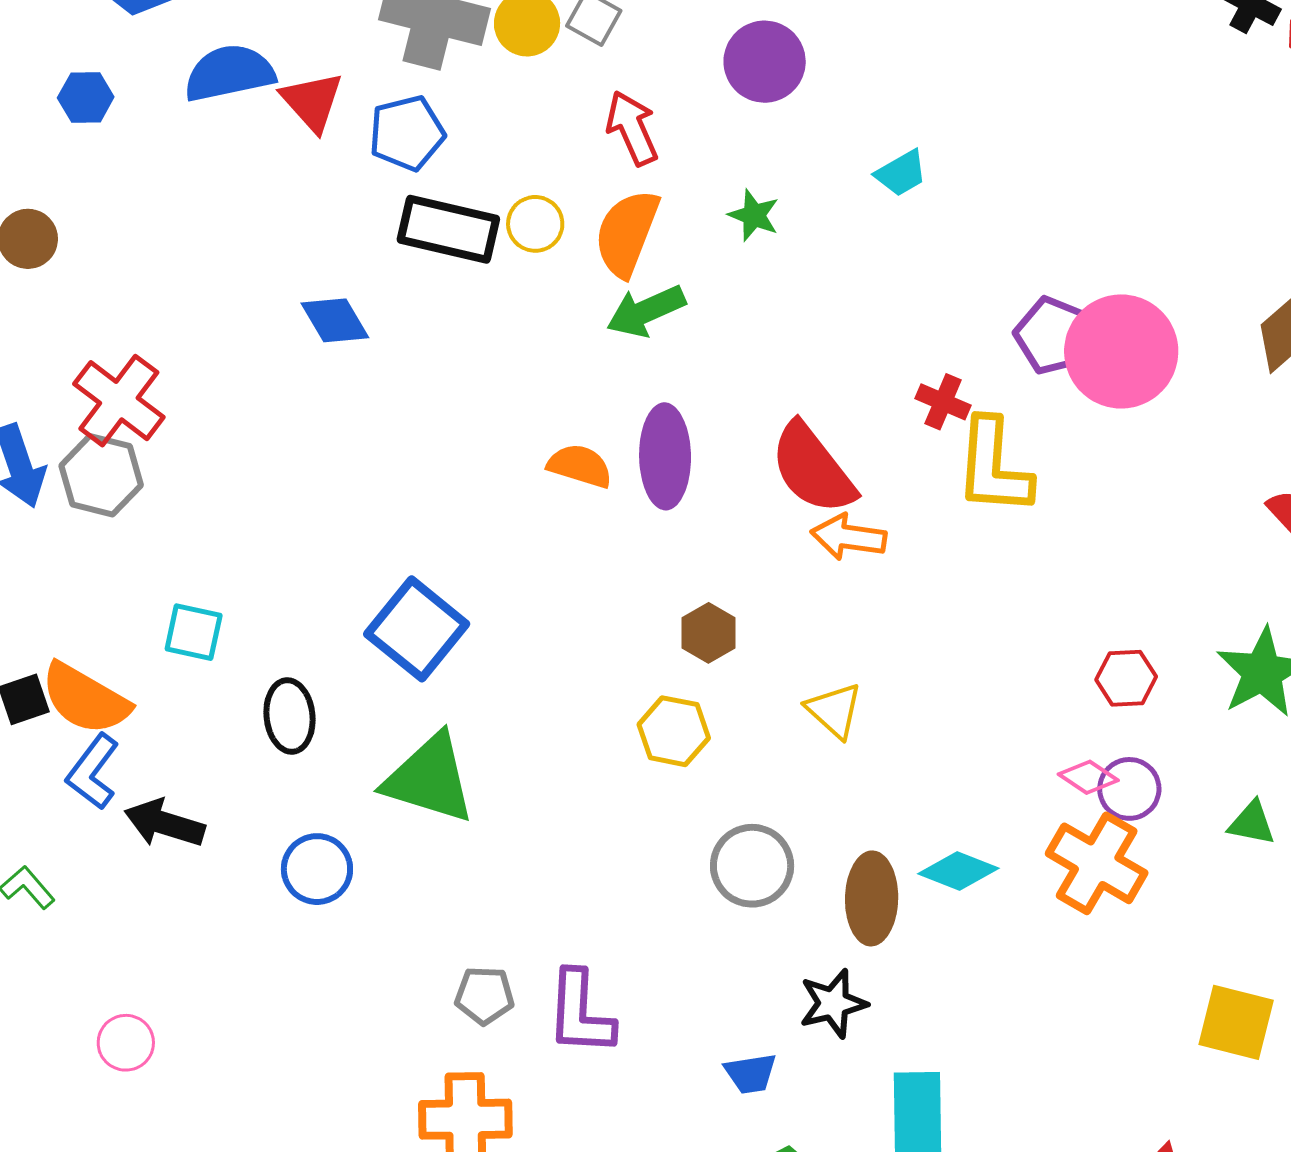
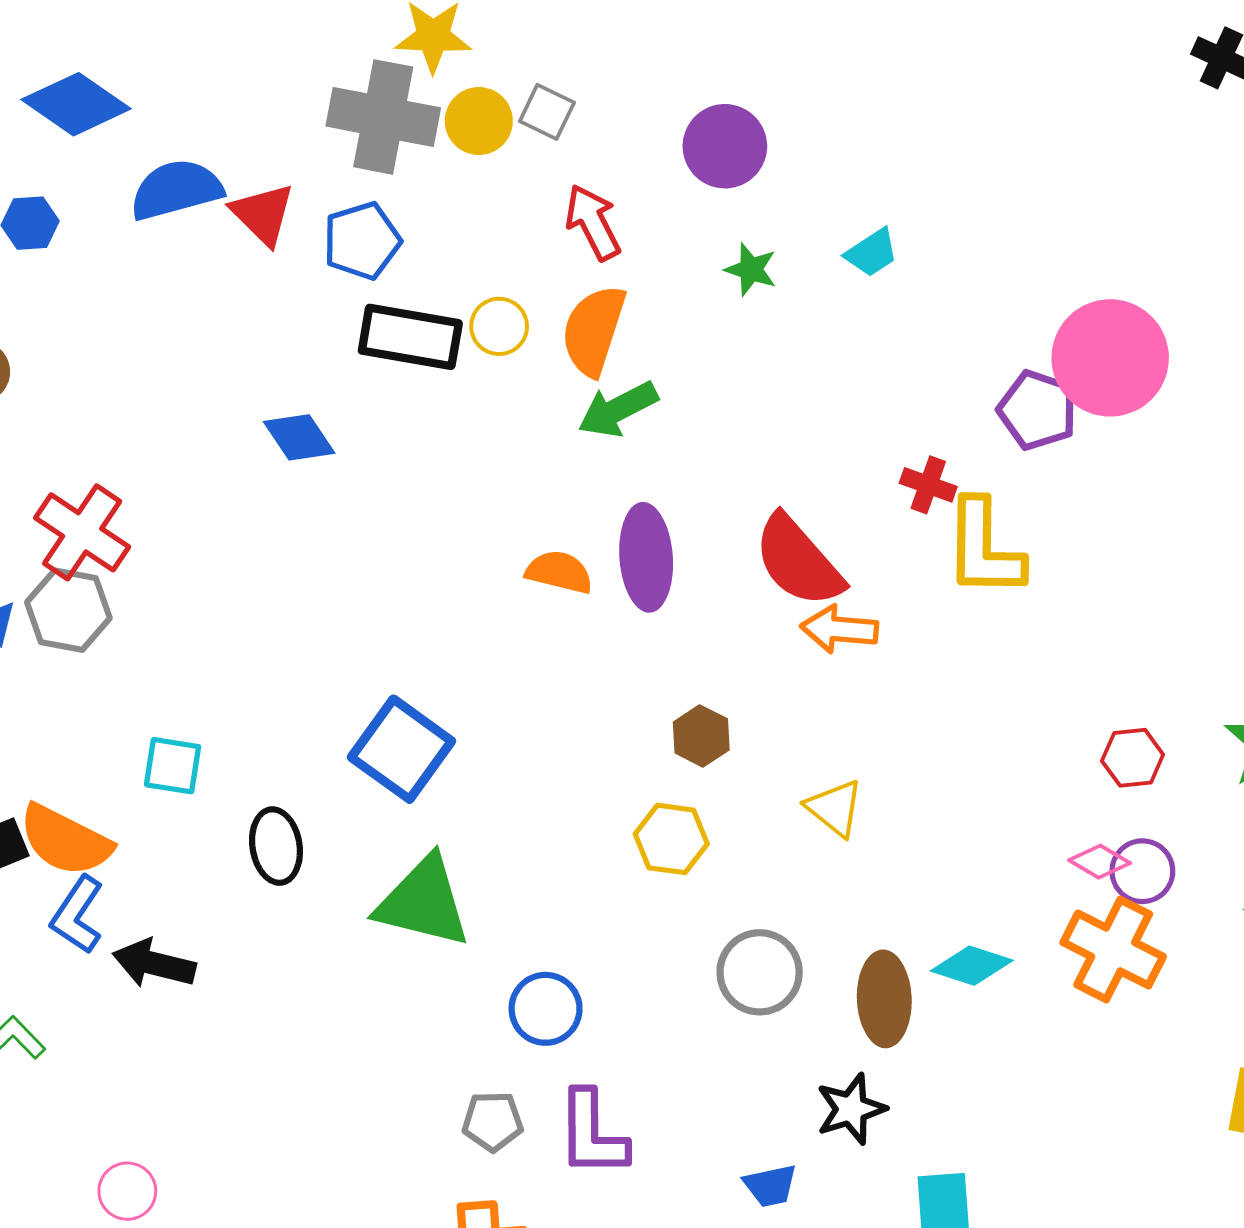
green star: (754, 215) -> (751, 269), moved
pink circle: (1121, 351) -> (1110, 358), moved
blue circle: (317, 869) -> (546, 1009), moved

